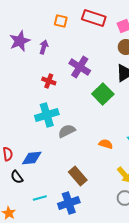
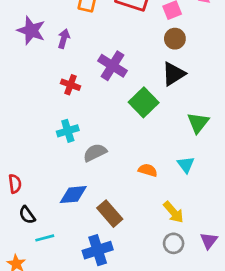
purple star: (20, 41) -> (31, 31), turned -30
cyan cross: (47, 115) -> (68, 131), size x0.7
blue diamond: (32, 158) -> (73, 195), moved
cyan line: (40, 198) -> (45, 238), moved

